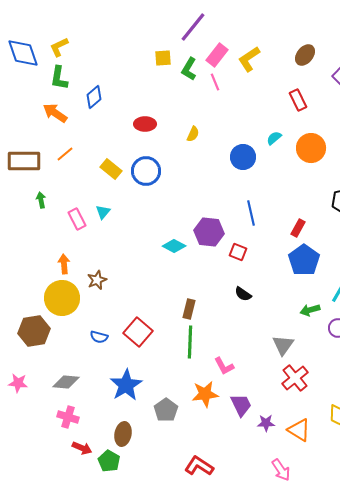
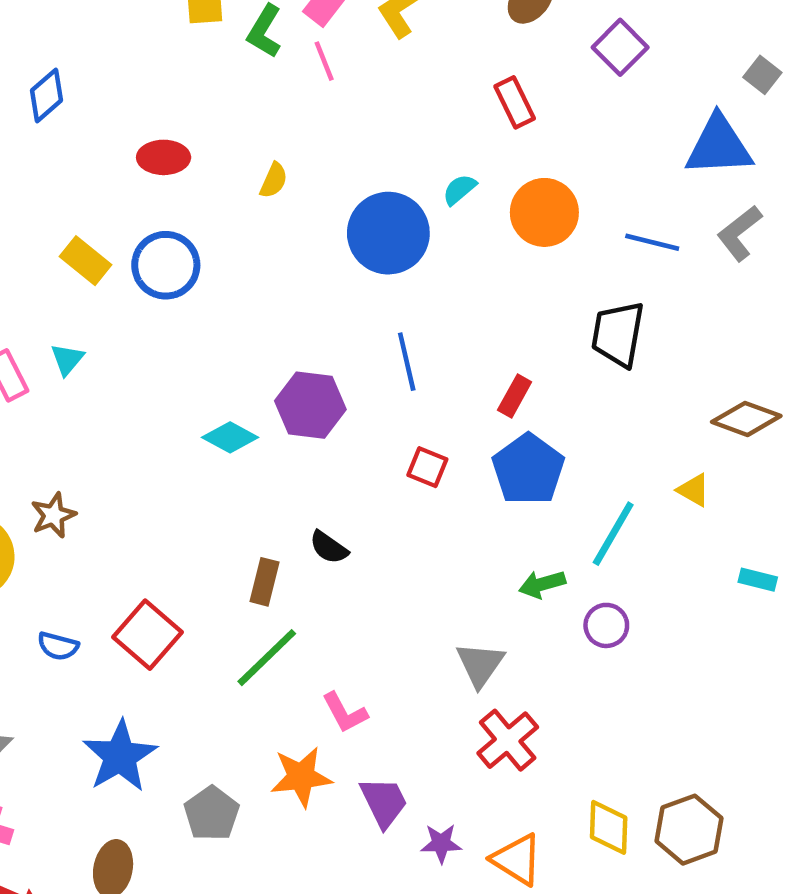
blue circle: (243, 157) -> (388, 233), size x1.4
red square: (238, 252) -> (427, 467), moved
black semicircle: (243, 294) -> (329, 547), moved
green line: (190, 342) -> (267, 658), turned 44

